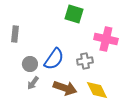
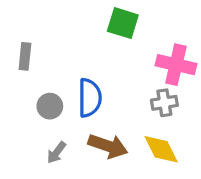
blue semicircle: (54, 59) -> (90, 98), turned -35
gray cross: (85, 61) -> (164, 103), moved
gray arrow: (33, 83) -> (56, 153), moved

